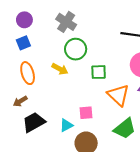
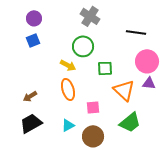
gray cross: (66, 22) -> (90, 16), moved
orange ellipse: (28, 73) -> (68, 89), moved
black trapezoid: (34, 122) -> (31, 123), moved
cyan triangle: (66, 125) -> (68, 125), moved

